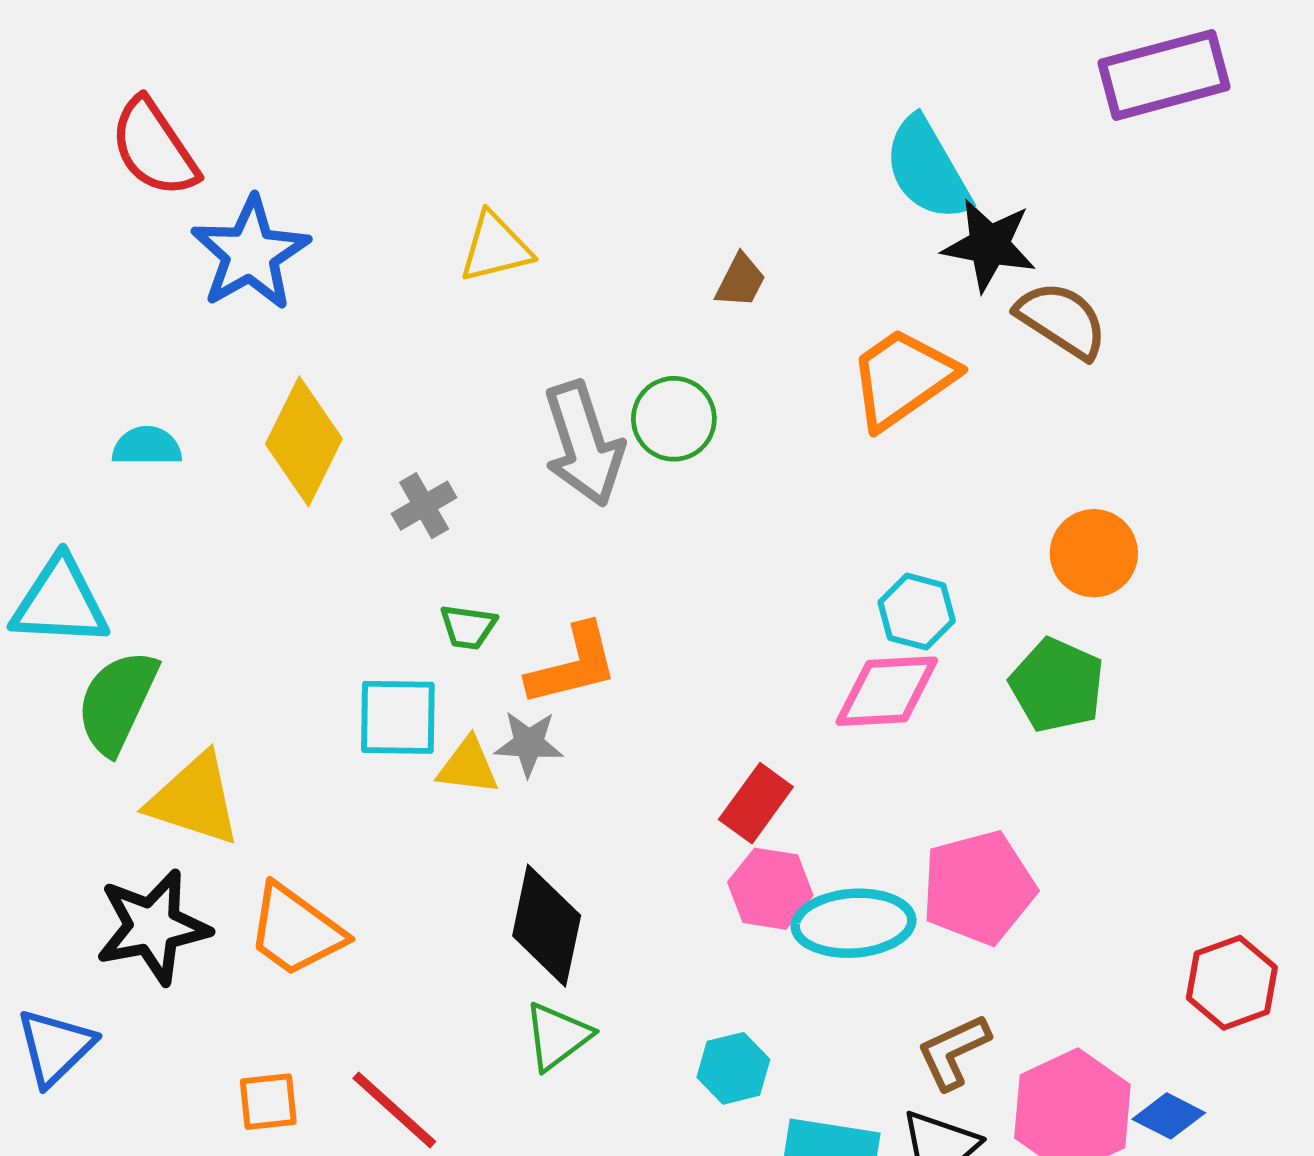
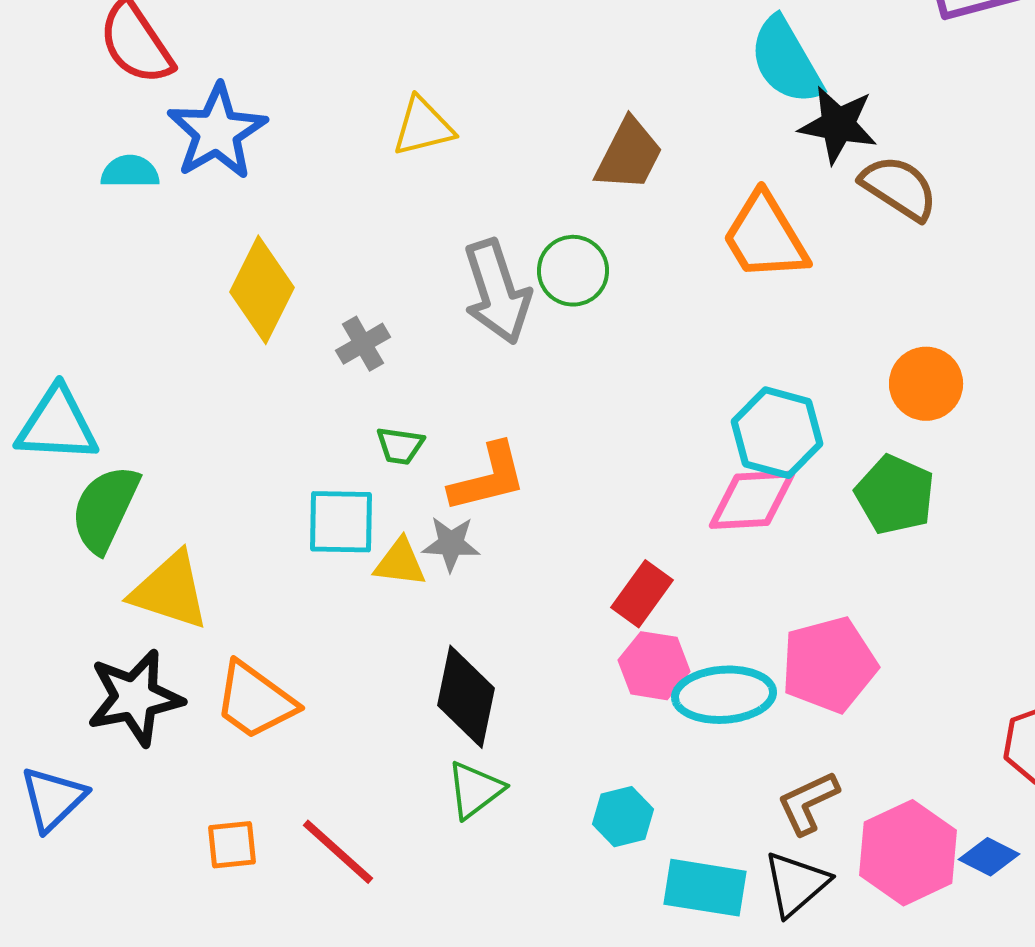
brown trapezoid: (741, 281) -> (629, 155), size x1.6
orange trapezoid: (902, 378) -> (765, 237), turned -86
cyan semicircle: (147, 446) -> (130, 172), moved
cyan hexagon: (917, 612) -> (777, 433), size x1.4

